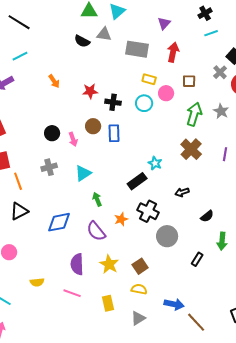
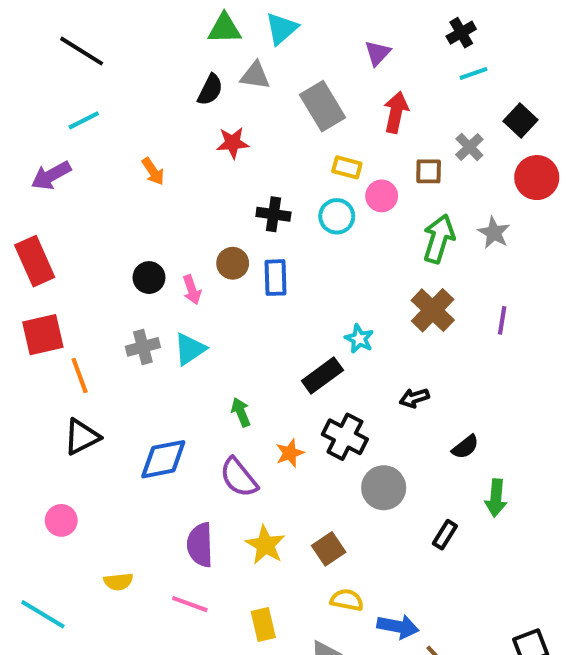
black semicircle: (82, 41) -> (210, 90), turned -91
gray rectangle: (137, 49) -> (322, 106), turned 50
gray cross: (220, 72) -> (469, 147), moved
red star: (90, 91) -> (233, 143), moved
cyan triangle: (83, 173) -> (190, 349), moved
yellow semicircle: (139, 289) -> (347, 600), moved

